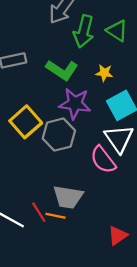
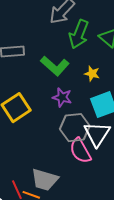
purple star: (75, 104) -> (62, 97), size x0.7
gray hexagon: (59, 135) -> (75, 128), moved

